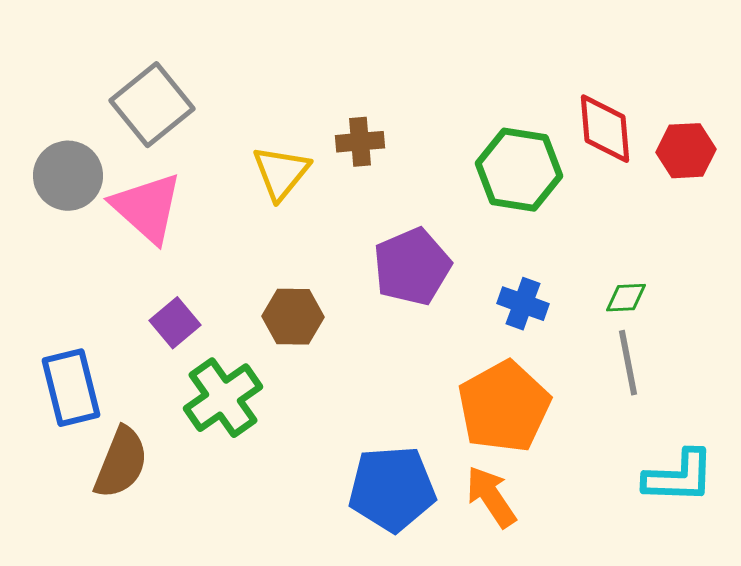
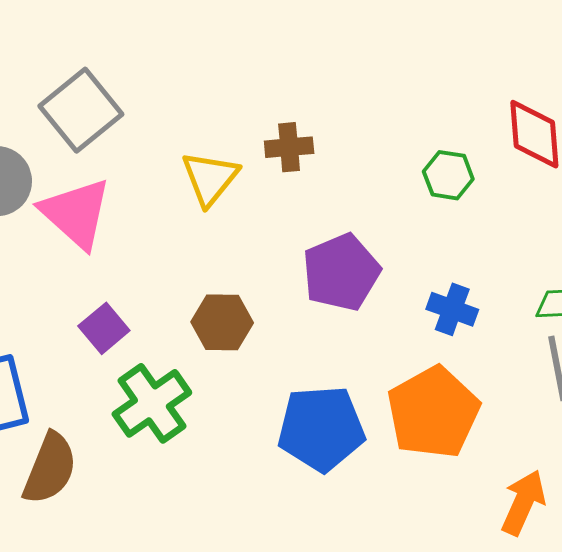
green hexagon: (519, 170) -> (448, 175), size x0.6
blue pentagon: (392, 489) -> (321, 428), moved
orange arrow: (491, 497) -> (523, 503), moved, turned 58

